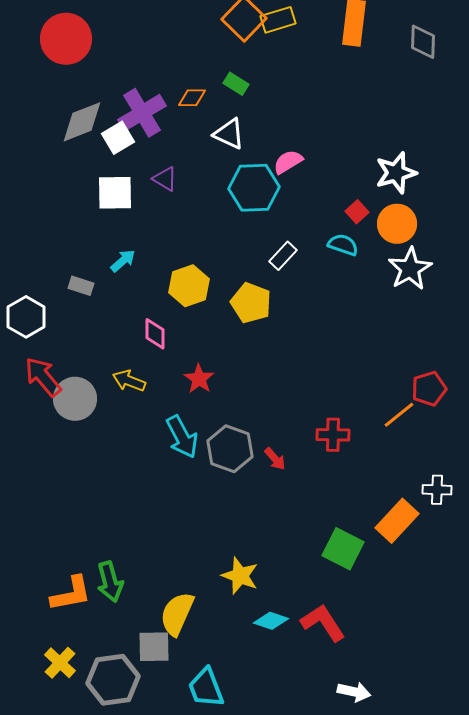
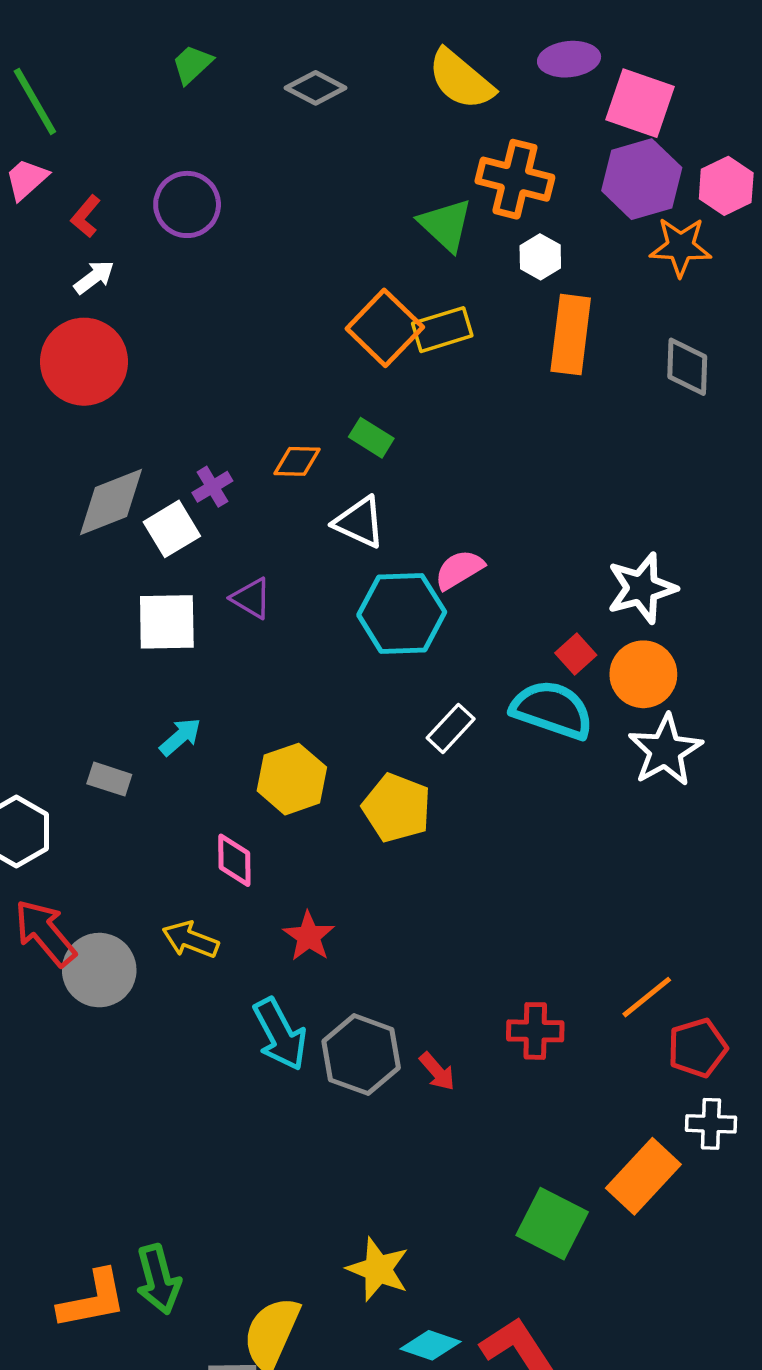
purple cross: (142, 113) -> (212, 487), size x0.5
cyan semicircle: (343, 245) -> (552, 710), size x1.6
red pentagon: (429, 389) -> (697, 1048), moved

